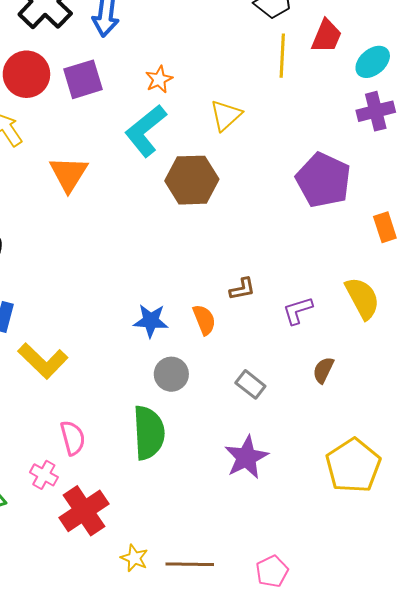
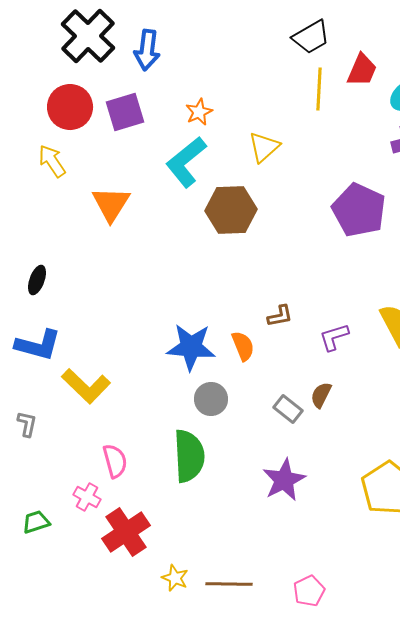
blue star: (151, 321) -> (191, 347), size x1.4
brown semicircle: (323, 370) -> (321, 395), moved

